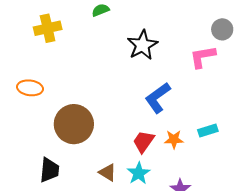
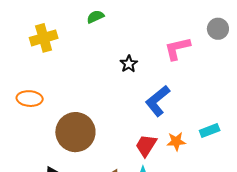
black star: (142, 45) -> (129, 64), moved, size x0.6
pink L-shape: (203, 57) -> (177, 48), moved

